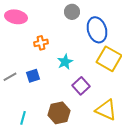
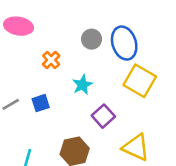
gray circle: (72, 12) -> (92, 39), moved
orange cross: (41, 43) -> (51, 60), turned -32

